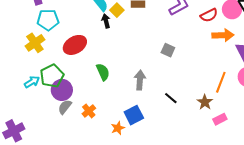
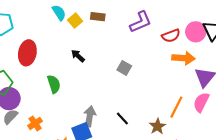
black arrow: (106, 21) -> (78, 56), moved, turned -40
red ellipse: (75, 45) -> (27, 53), turned -55
gray arrow: (140, 80) -> (90, 116), moved

